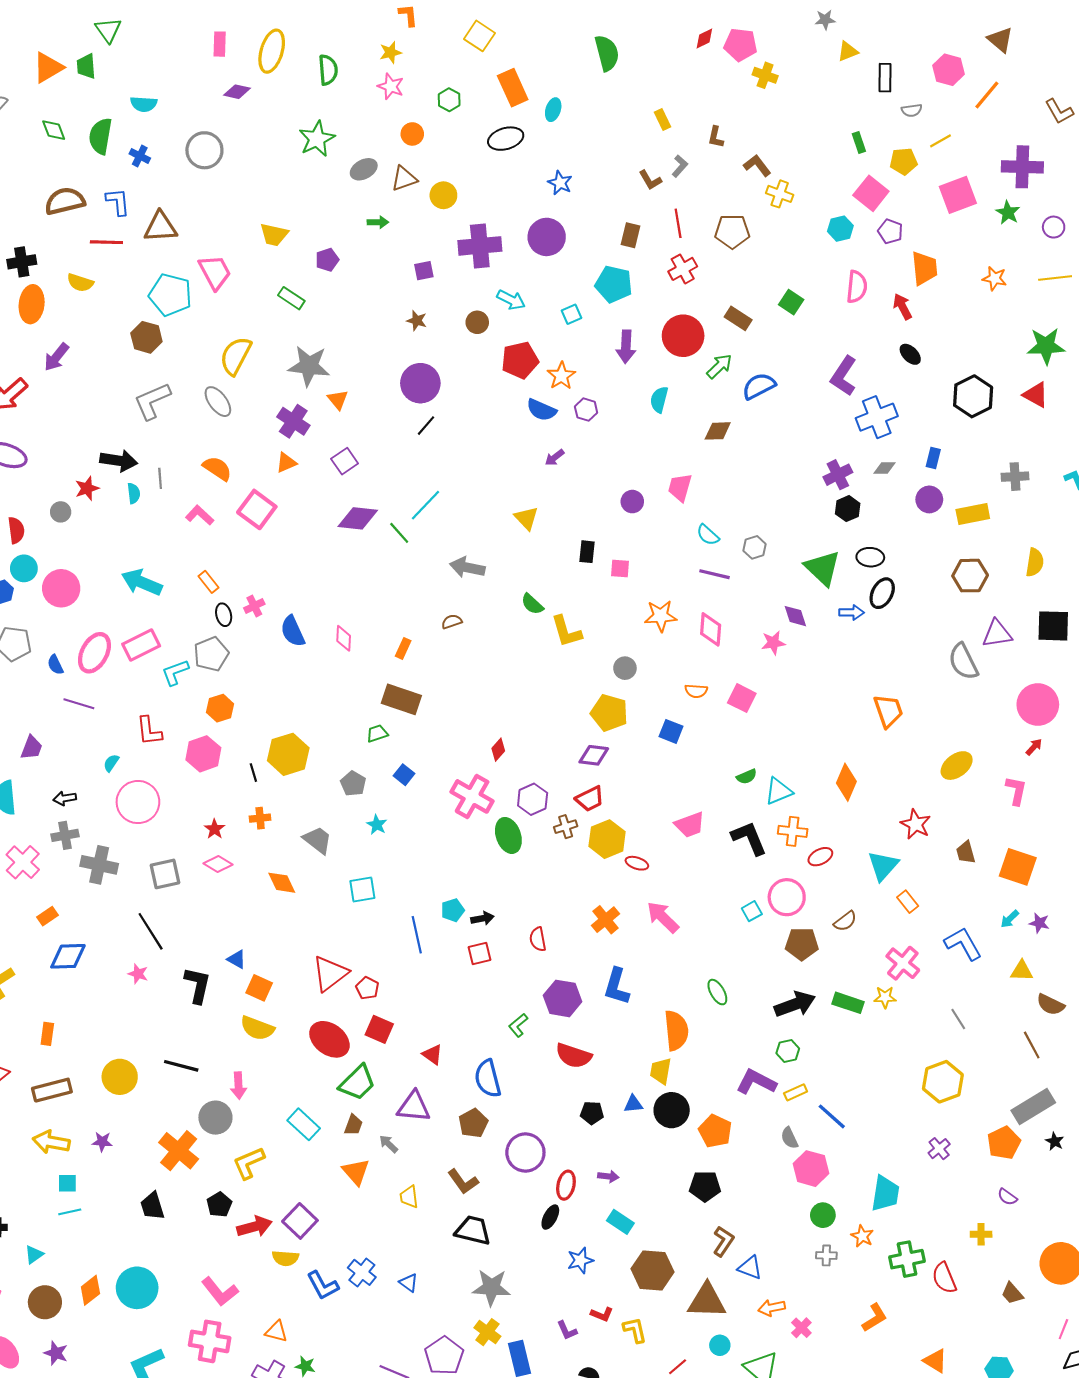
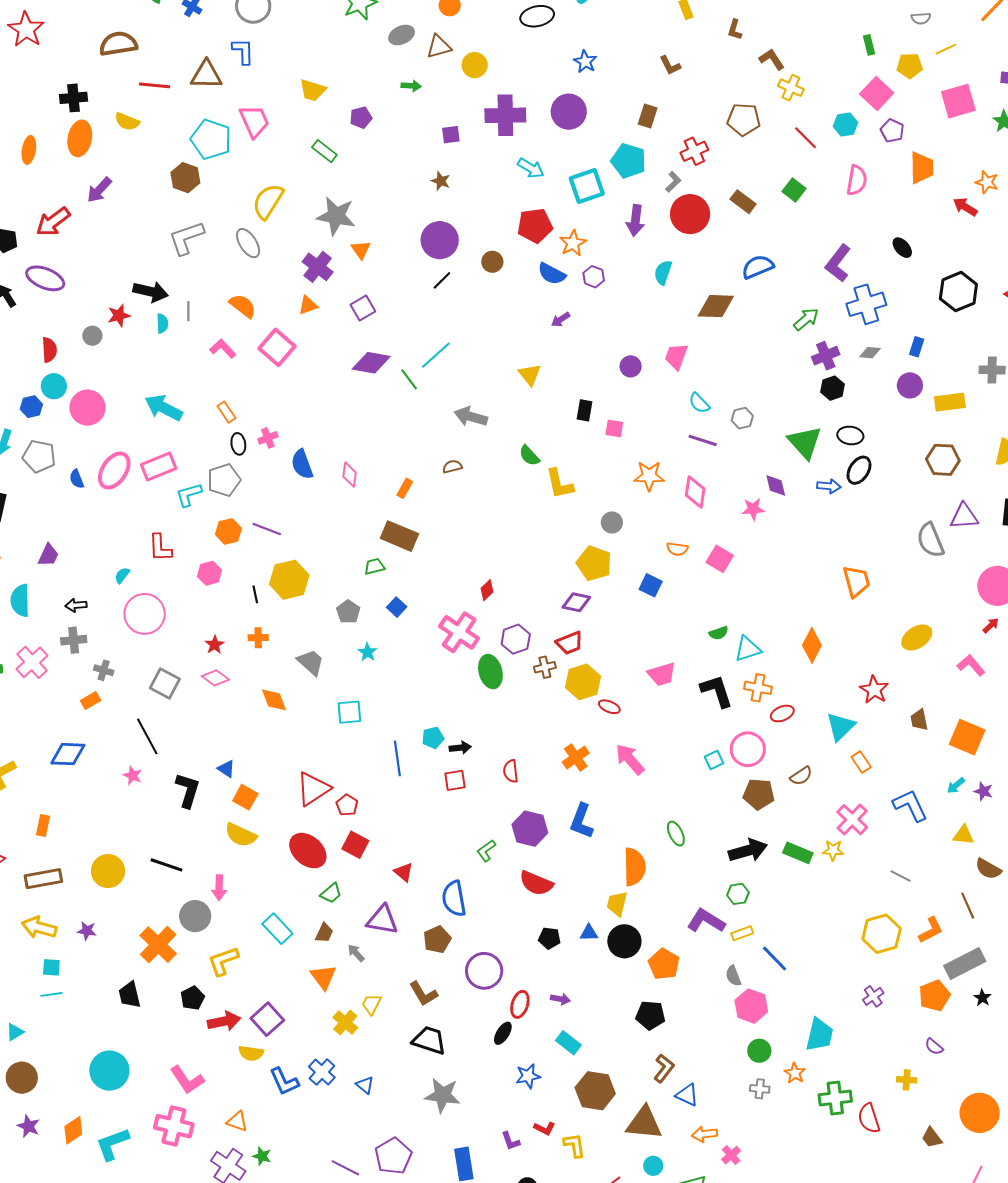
gray L-shape: (680, 166) -> (673, 182), moved
blue L-shape: (118, 202) -> (243, 51), moved
red line: (678, 223) -> (805, 138), moved, turned -40
red arrow: (902, 307) -> (965, 207), moved, turned -35
cyan square: (572, 314) -> (587, 186), size x1.8
brown circle: (477, 322) -> (492, 262), moved
green arrow: (719, 366) -> (806, 319), moved
brown diamond: (718, 431) -> (716, 306), size x1.4
purple line: (79, 704) -> (267, 529), moved
pink hexagon: (203, 754) -> (210, 573), size x0.7
pink L-shape: (1016, 791) -> (971, 665), turned -56
gray cross: (99, 865) -> (104, 670), size x0.6
gray square: (165, 874) -> (165, 683), turned 36
orange rectangle: (48, 916) -> (91, 700), moved
gray line: (958, 1019) -> (901, 876), turned -35
green trapezoid: (357, 1083) -> (331, 893), size x0.6
yellow trapezoid: (409, 1197) -> (372, 1004), turned 30
orange diamond: (90, 1290) -> (73, 1130), moved
orange L-shape: (875, 1318) -> (931, 930), moved
yellow cross: (487, 1332) -> (345, 1023), moved

